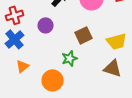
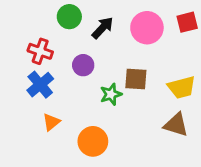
red cross: (14, 15) -> (40, 51), turned 36
brown square: (84, 35) -> (136, 79), turned 30
green star: (70, 58) -> (111, 94), moved

